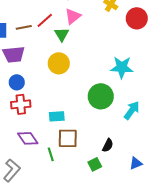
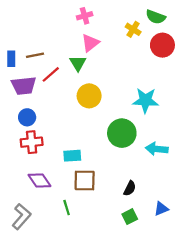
red line: (45, 20) -> (51, 74), moved
yellow circle: (59, 63) -> (89, 96), moved
cyan arrow: (132, 110) -> (157, 149), turned -120
green line: (51, 154) -> (67, 208), moved
green square: (95, 164) -> (130, 217), moved

